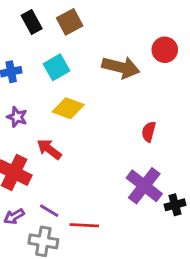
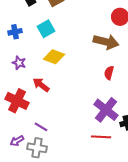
brown arrow: (121, 67) -> (106, 42), moved
purple arrow: (14, 216) -> (17, 141), moved
red line: (84, 225) -> (101, 137), moved

